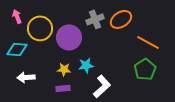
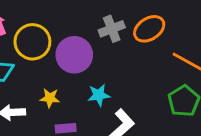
yellow star: (64, 69) -> (50, 98), moved

